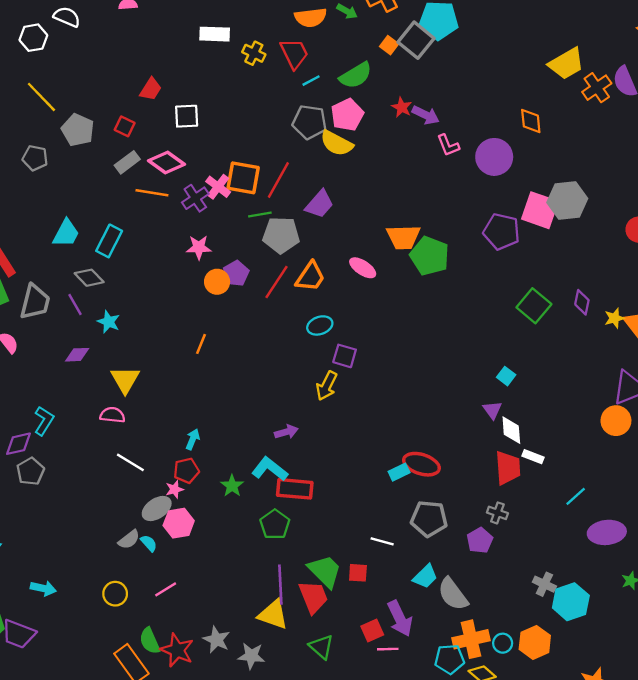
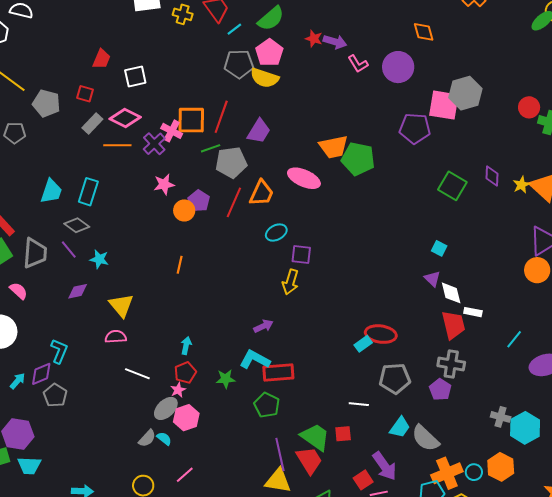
pink ellipse: (363, 268) -> (304, 178), size x1.4
green star: (232, 486) -> (226, 379), turned -30
gray cross: (497, 513) -> (451, 364), size x1.5

